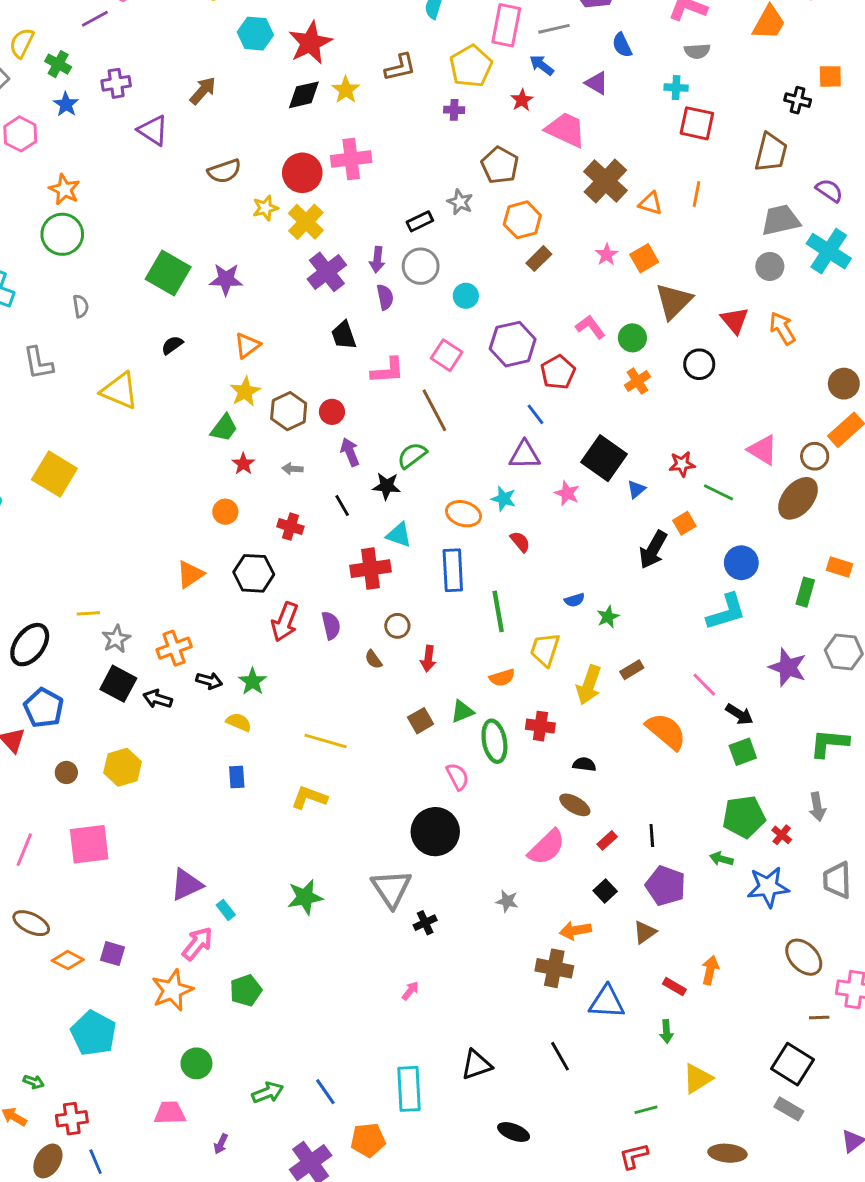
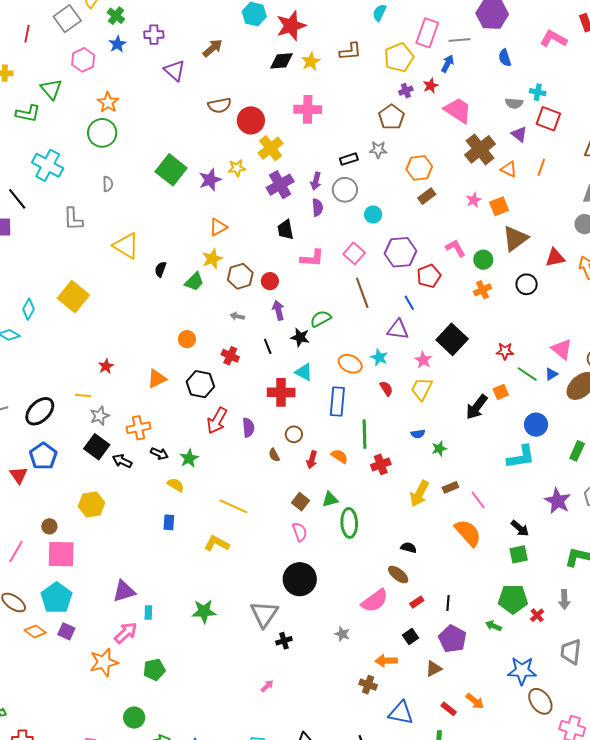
gray semicircle: (697, 51) -> (514, 103), moved
blue arrow: (542, 65) -> (448, 64), turned 72
purple triangle: (597, 83) -> (519, 134), moved
purple cross: (454, 110) -> (406, 91), moved, turned -32
brown pentagon: (500, 165) -> (391, 117), moved
red circle: (302, 173) -> (251, 120), moved
gray star: (460, 202) -> (378, 150), turned -30
yellow star: (265, 208) -> (237, 168), moved
purple star: (226, 279) -> (210, 180), turned -30
red triangle: (735, 320) -> (555, 258), turned 50
black semicircle: (172, 345) -> (161, 269), moved, turned -42
brown line: (434, 410) -> (362, 293), moved
red star: (243, 464) -> (106, 366), moved
blue triangle: (636, 489) -> (551, 374), moved
yellow trapezoid: (545, 650) -> (422, 389), moved
orange semicircle: (502, 678) -> (339, 456), moved, turned -138
pink line: (704, 685) -> (478, 500), moved
brown square: (421, 721) -> (300, 502), turned -30
red cross: (540, 726) -> (381, 464), moved, turned -36
brown circle: (66, 772) -> (49, 526), moved
pink semicircle: (457, 776) -> (300, 532), moved
blue star: (768, 887) -> (522, 671), moved
cyan rectangle: (226, 910) -> (148, 612), turned 32
brown cross: (554, 968) -> (368, 685), size x0.7
orange arrow: (710, 970) -> (475, 701), turned 108
cyan pentagon: (94, 1033) -> (57, 598), moved
green circle: (196, 1063) -> (134, 718), moved

